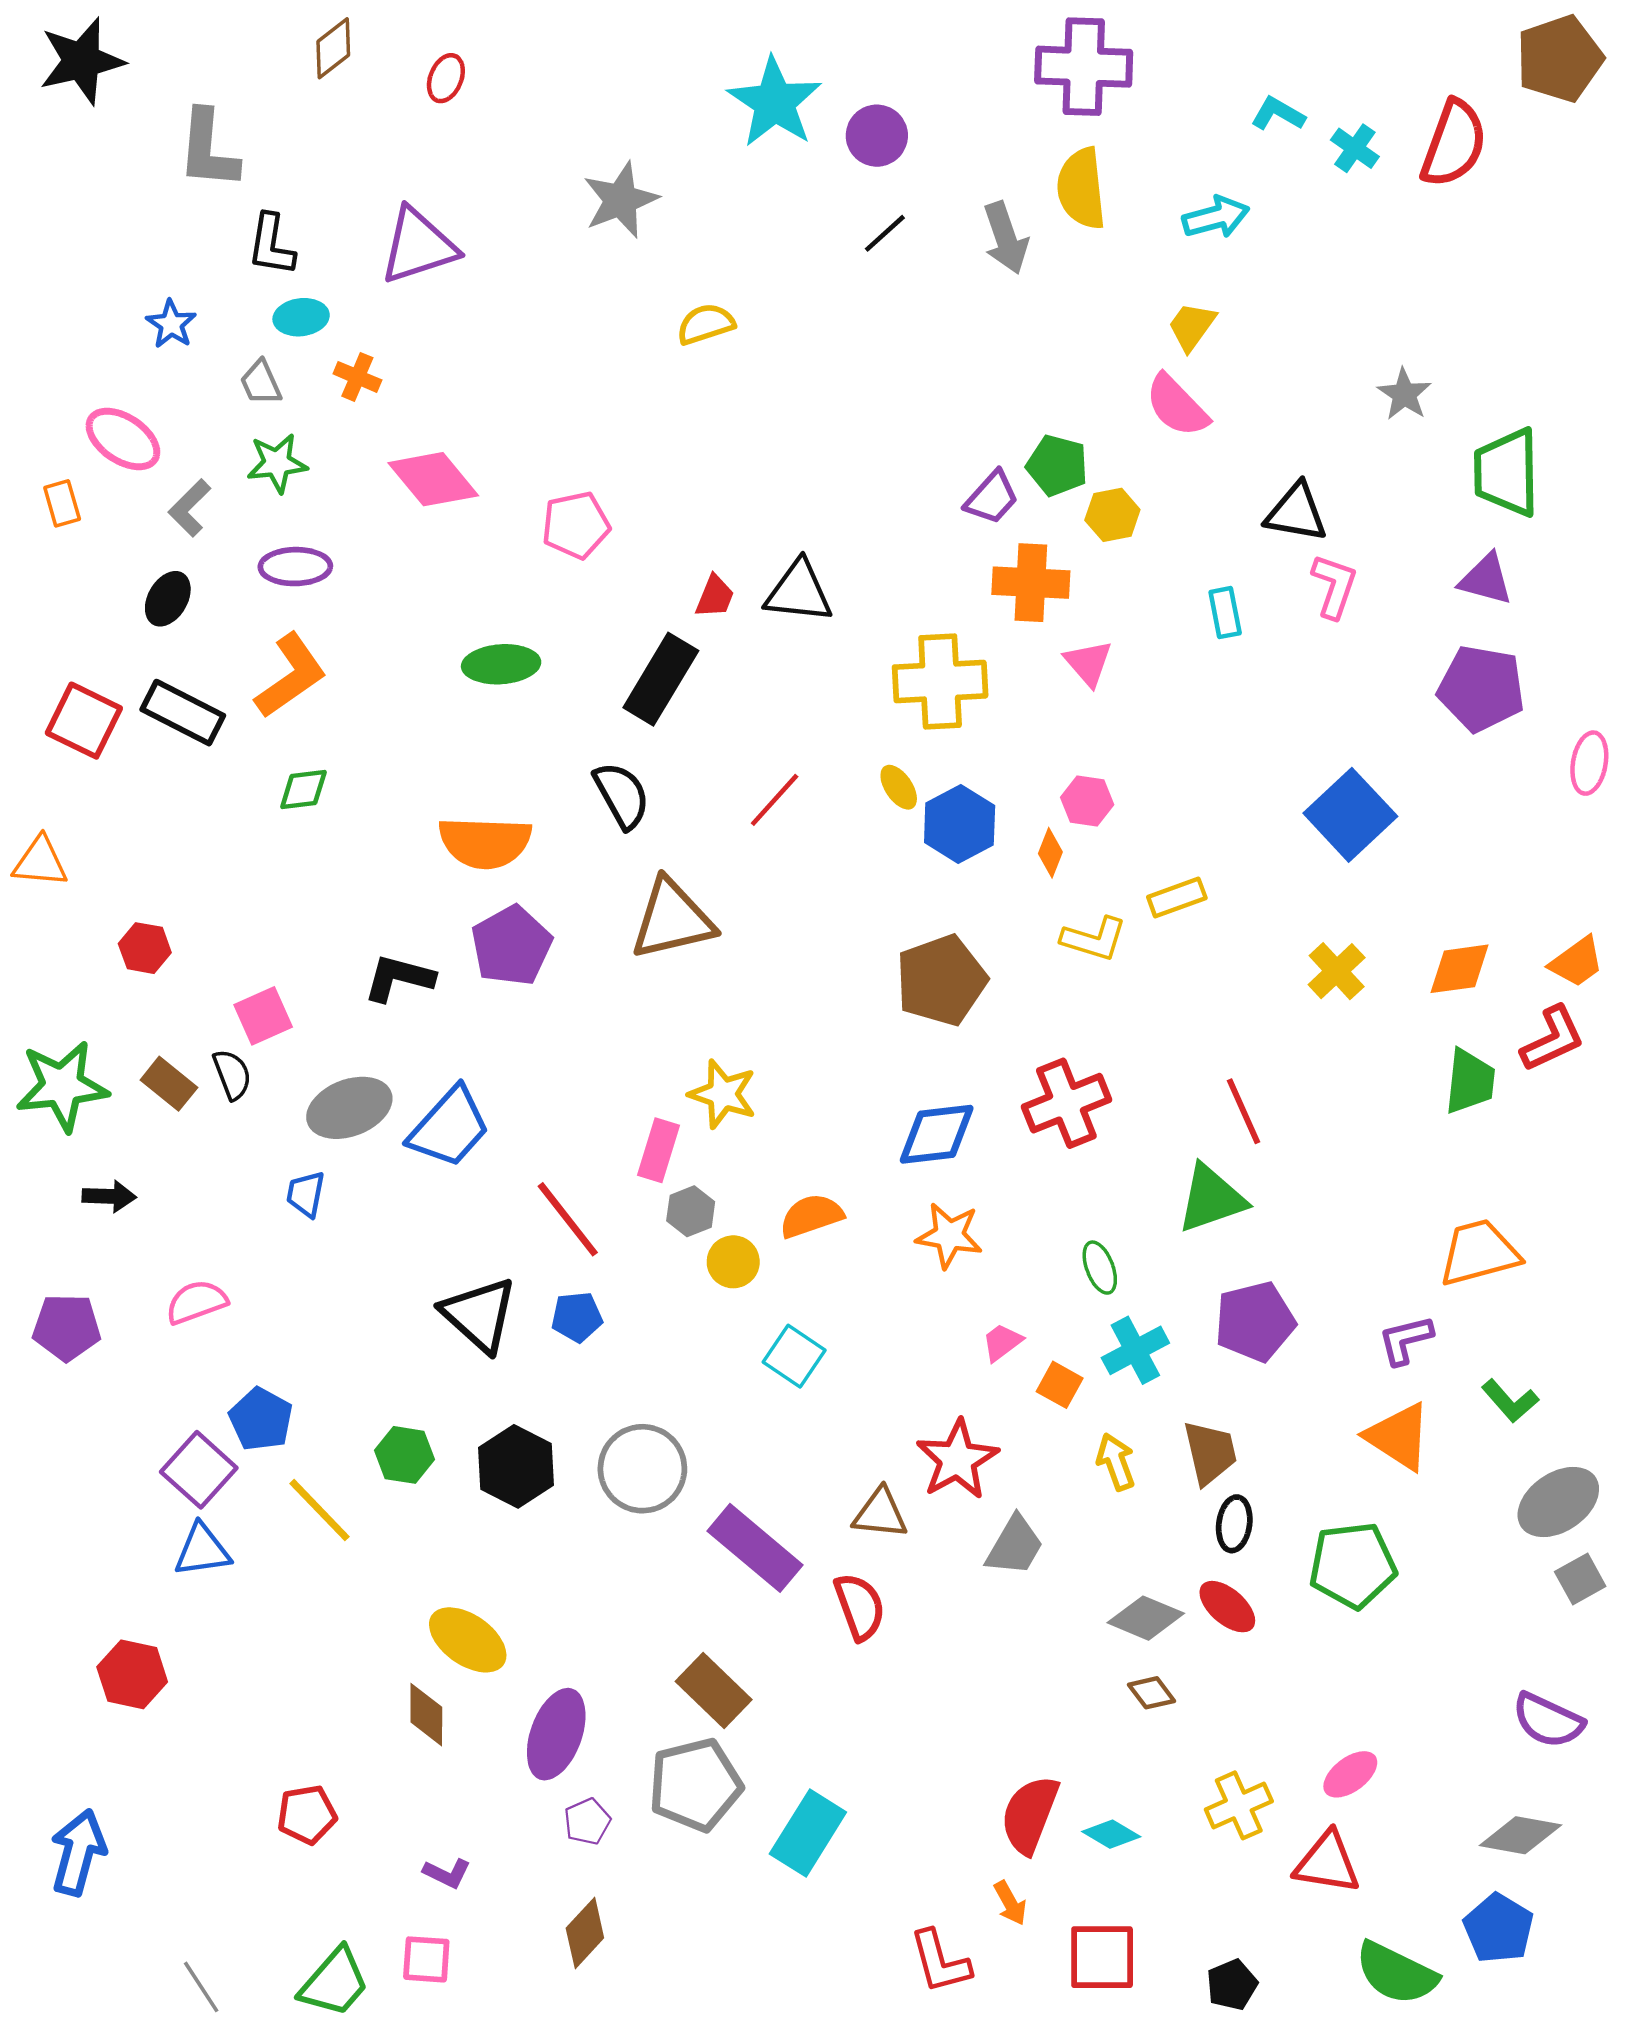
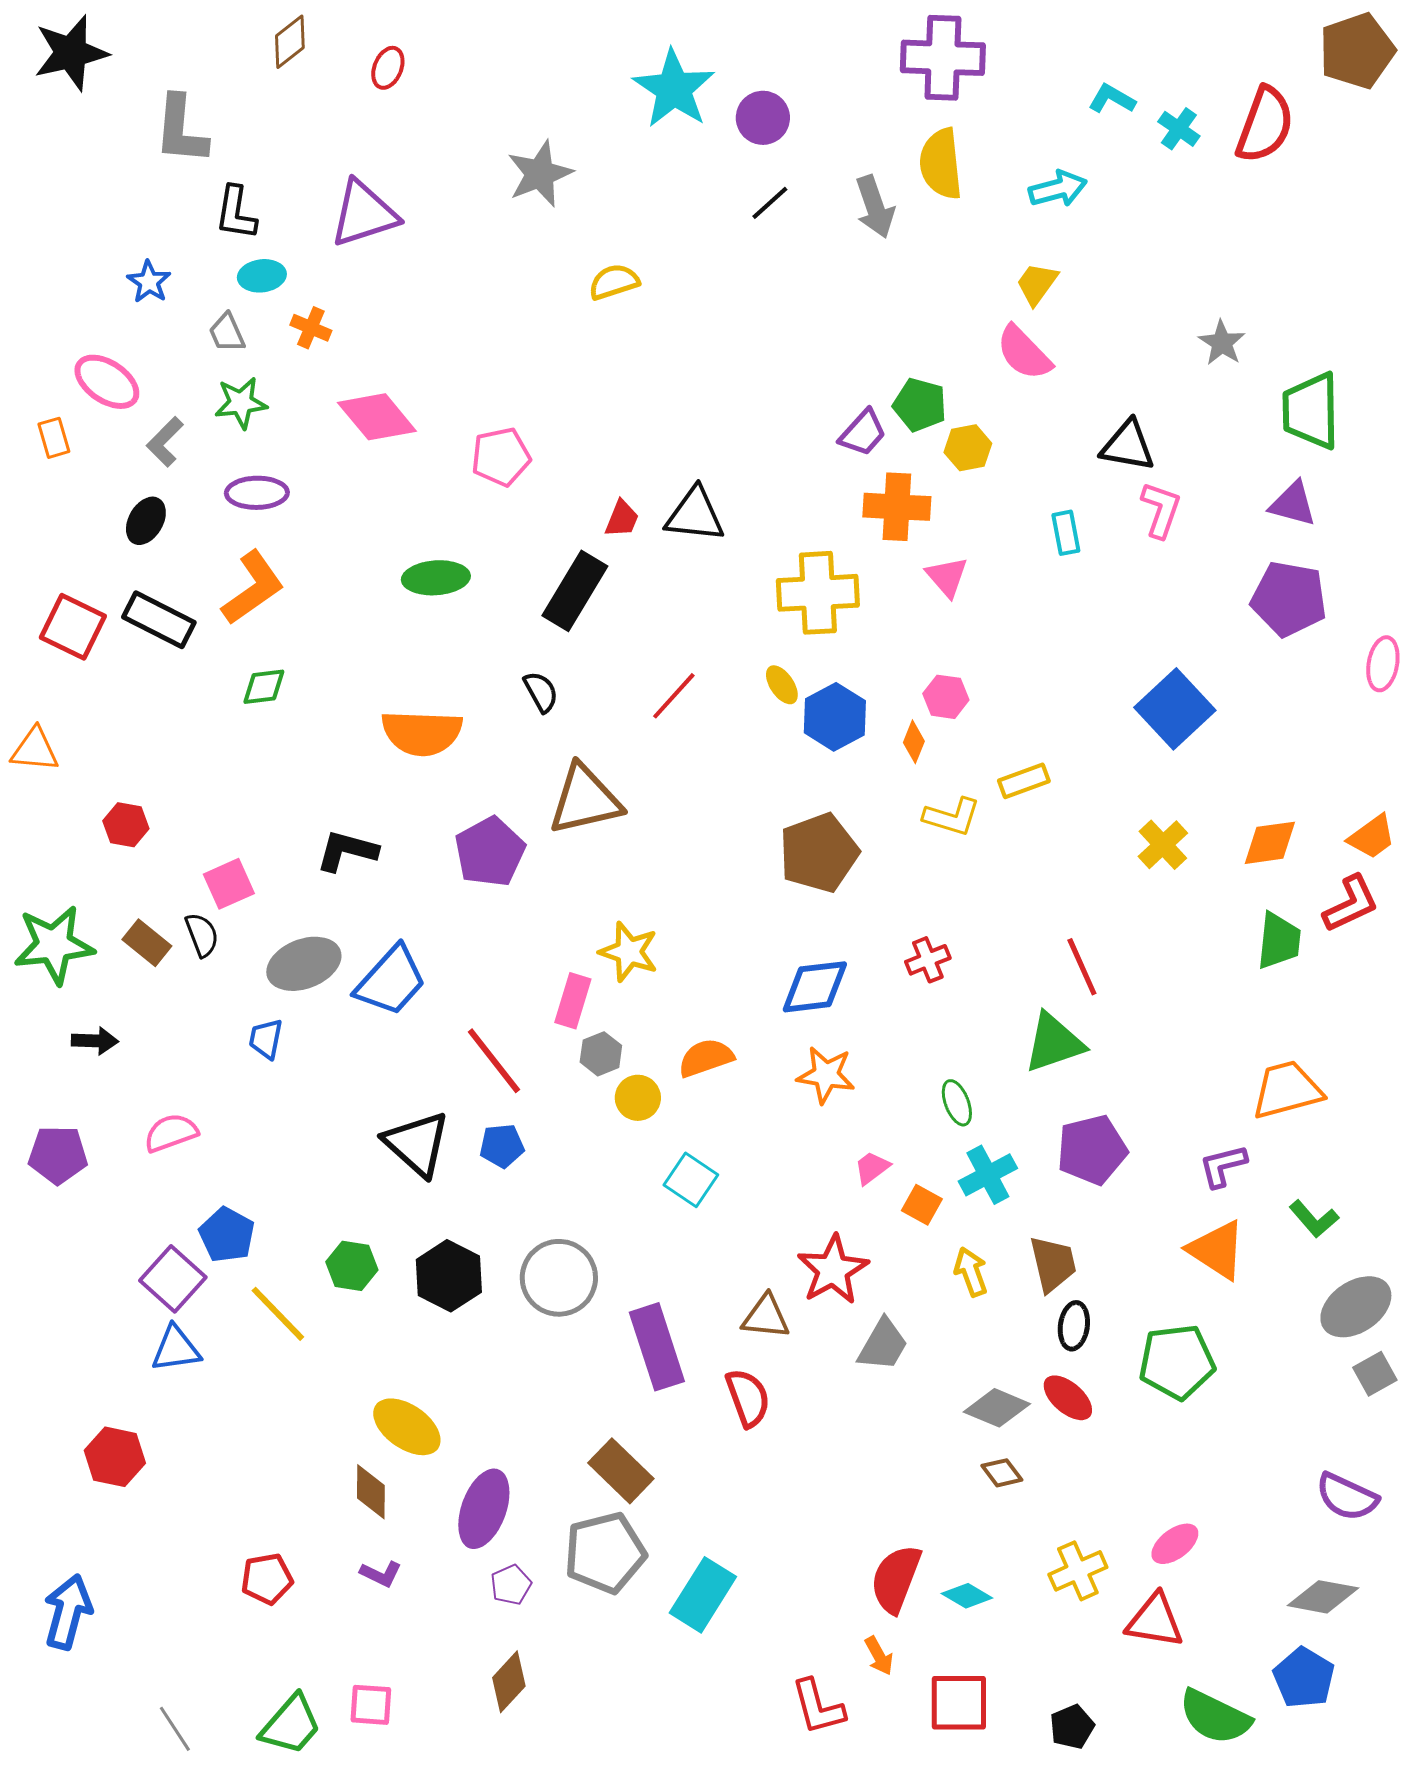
black semicircle: (622, 795) -> (541, 692), size x0.7
purple pentagon: (511, 946) -> (490, 852), moved
red cross: (1066, 1103) -> (928, 960), size x0.6
purple rectangle: (755, 1548) -> (657, 1347), turned 32
purple L-shape: (447, 1873) -> (381, 1574), moved

